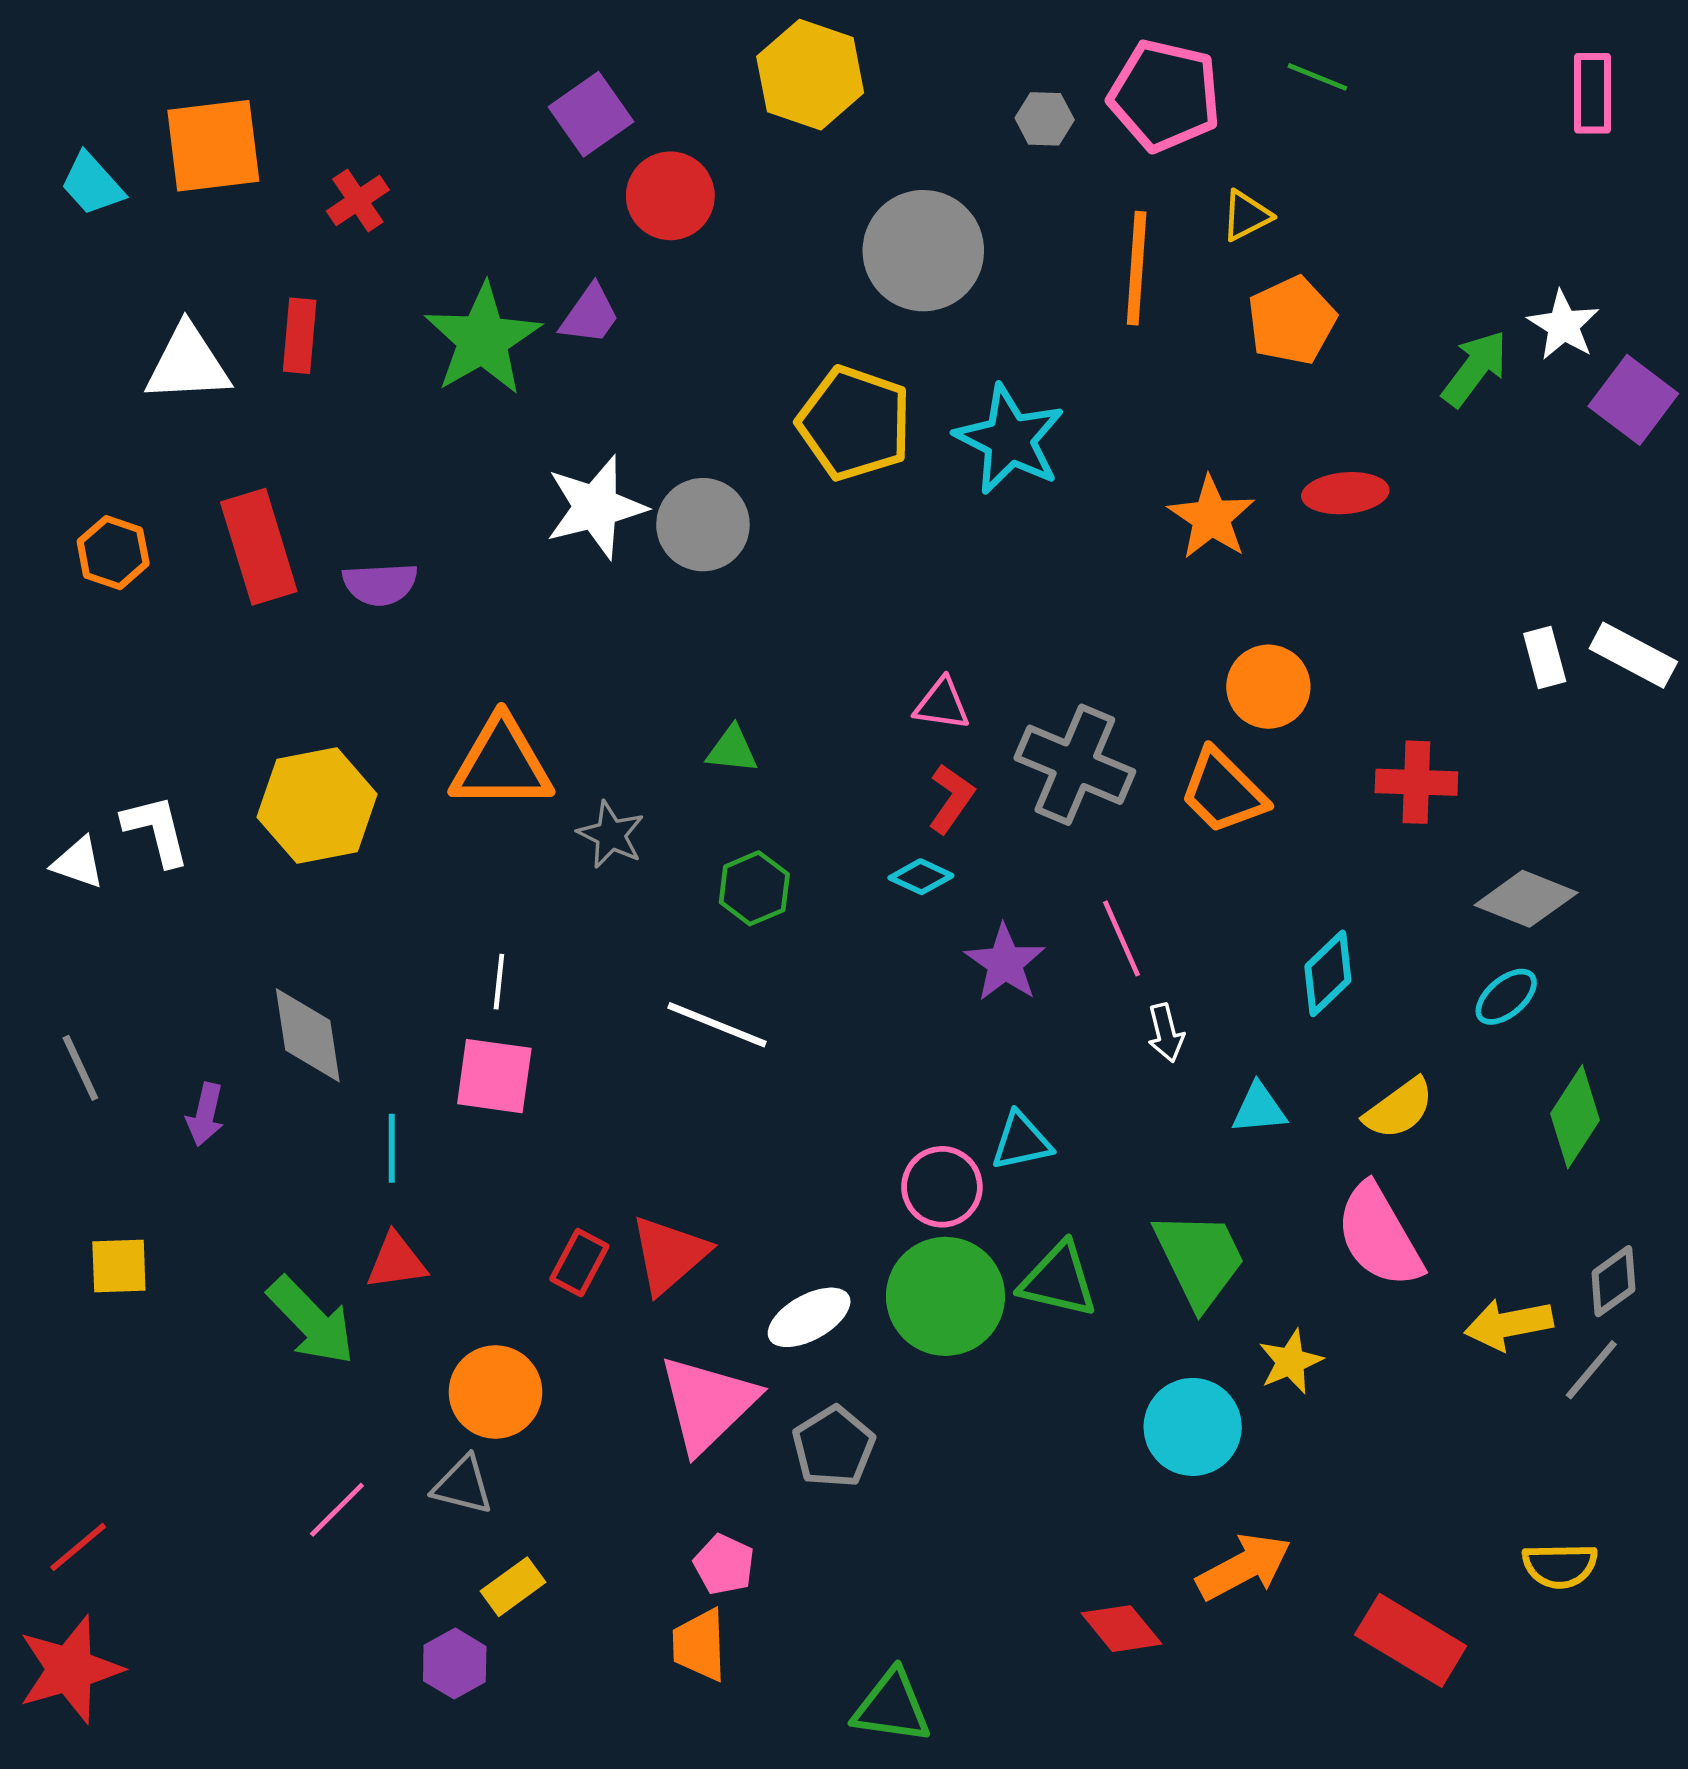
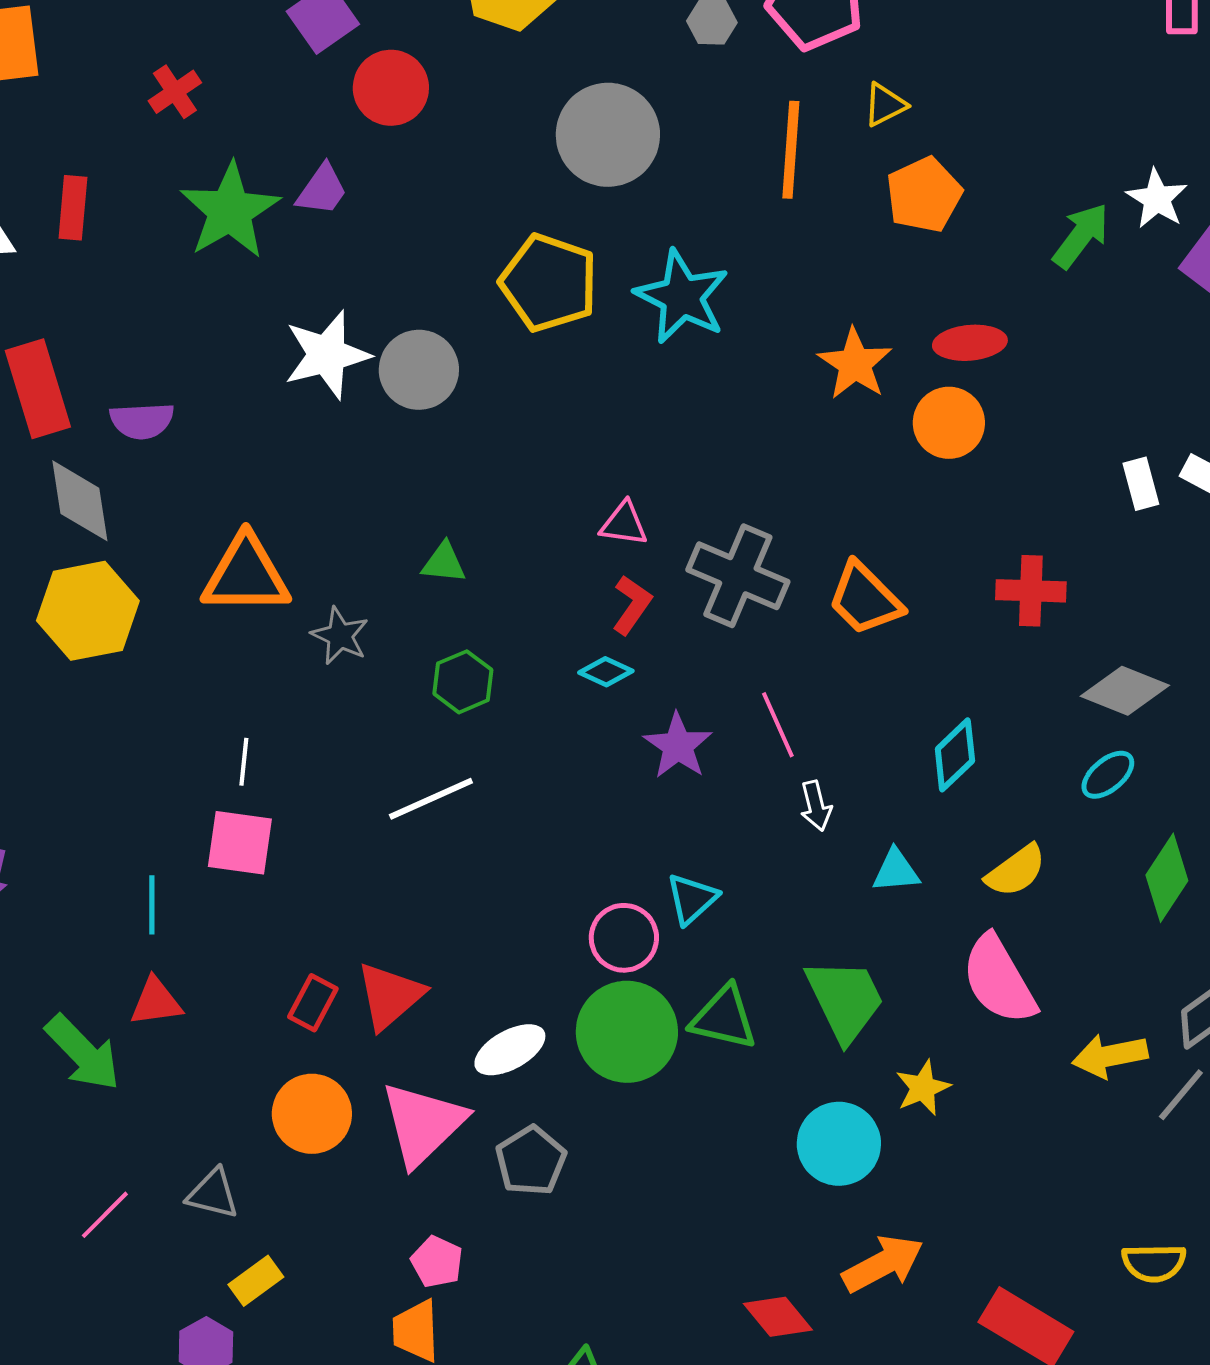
red cross: (358, 201) -> (175, 92), moved
orange circle: (1268, 687) -> (949, 423), moved
white line: (717, 1025) -> (431, 799), turned -46
gray diamond: (308, 1035) -> (80, 501), moved
cyan triangle: (1021, 1141) -> (692, 899), turned -30
orange circle: (495, 1392) -> (312, 1114), moved

